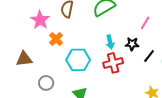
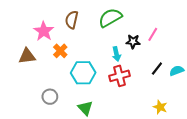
black star: (132, 44) -> (133, 42), moved
brown triangle: (24, 59) -> (27, 56), moved

